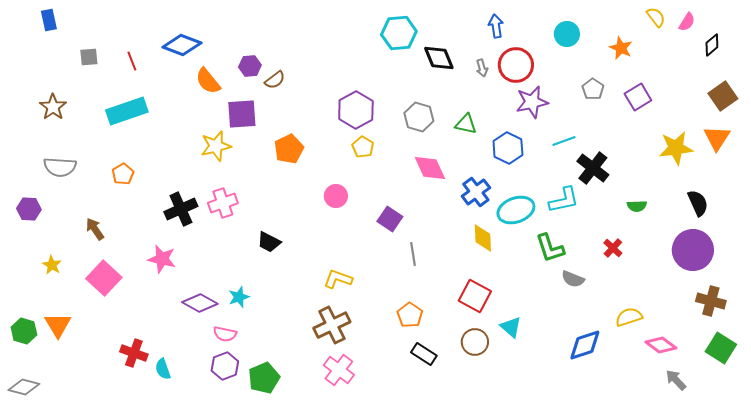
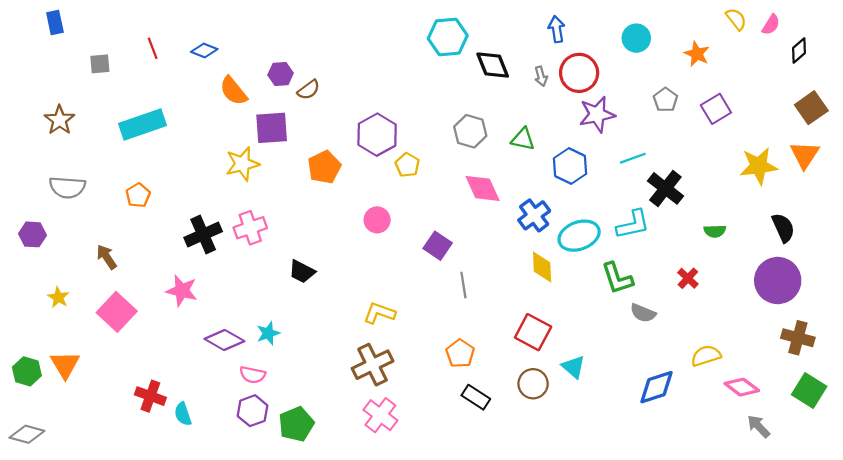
blue diamond: (182, 45) -> (204, 50), size x0.6
red line: (132, 61) -> (153, 48), moved
purple hexagon: (356, 110) -> (377, 135), moved

